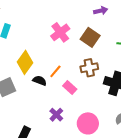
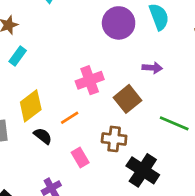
orange line: (55, 71) -> (70, 118), moved

